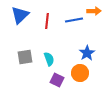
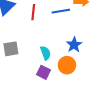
cyan semicircle: (49, 59) -> (46, 53), moved

